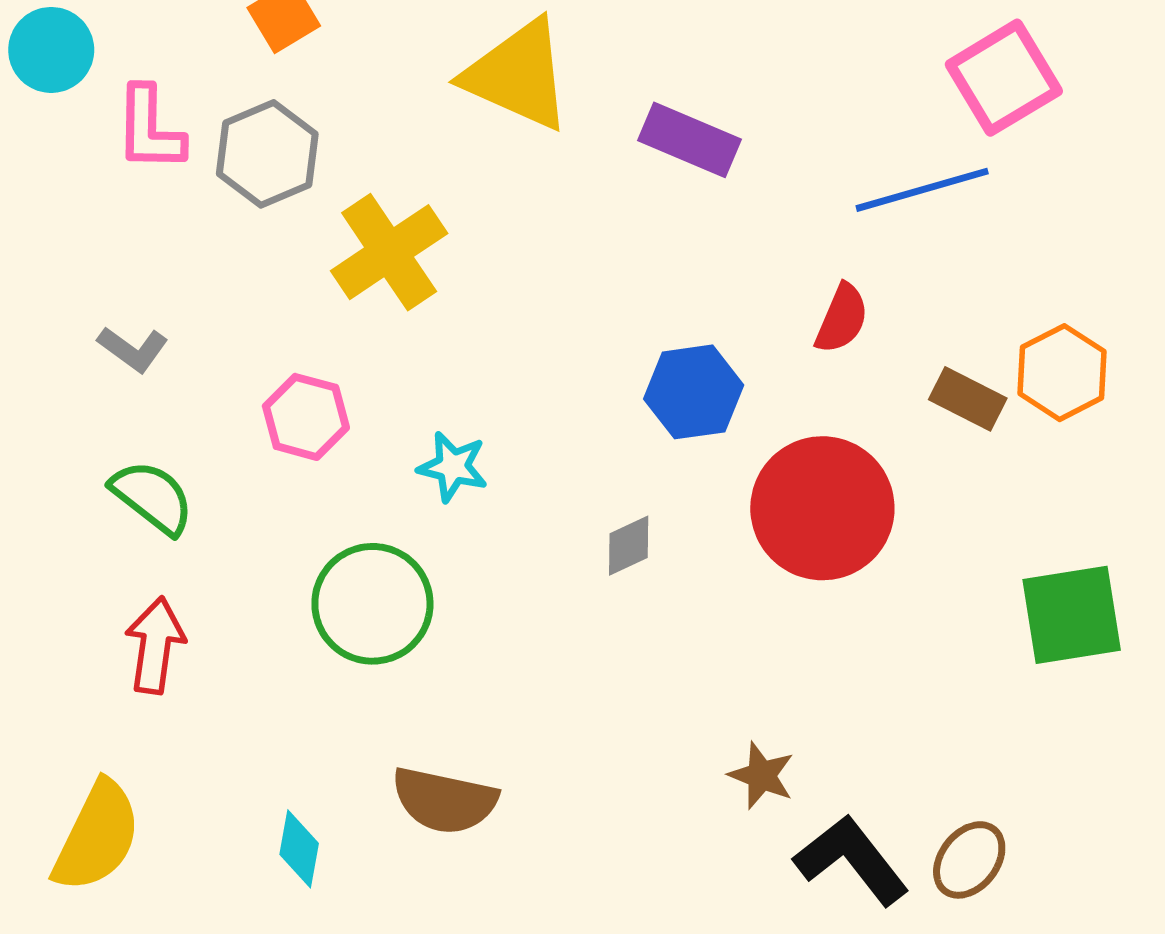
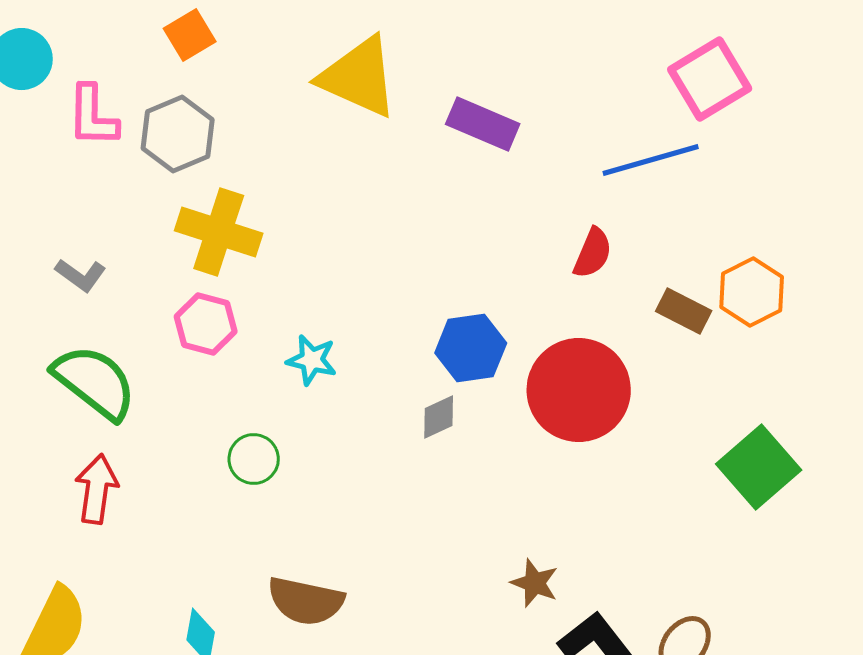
yellow cross: (389, 252) -> (219, 232), moved, turned -38
blue hexagon: (694, 392) -> (471, 348), moved
green semicircle: (152, 497) -> (95, 382), size x1.4
green circle: (372, 604) -> (254, 459), size x0.6
green square: (1072, 615) -> (759, 467), turned -32

